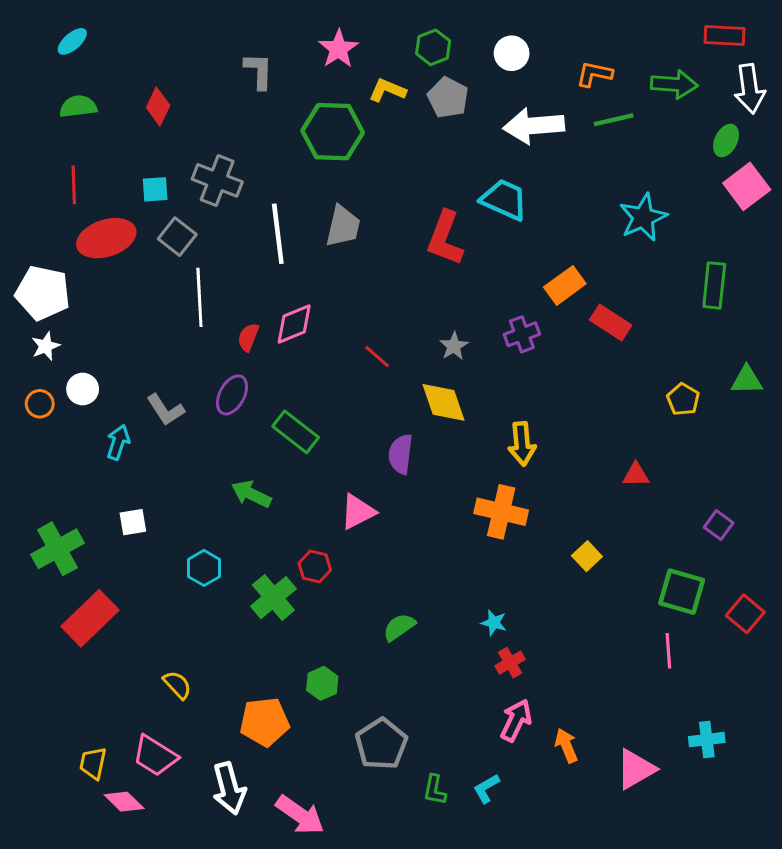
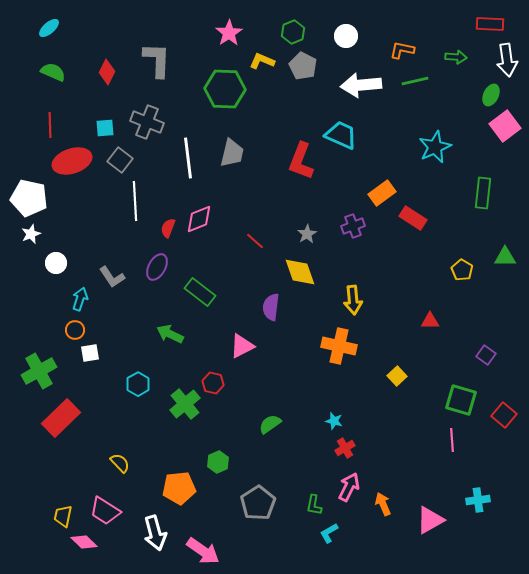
gray L-shape: (259, 71) -> (157, 60), moved, size x1.4
green arrow: (674, 84) -> (456, 57), size x0.7
green semicircle: (78, 106) -> (53, 72), turned 30
orange circle: (40, 404) -> (75, 330), moved
green L-shape: (435, 790) -> (314, 505), moved

